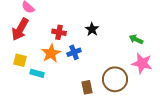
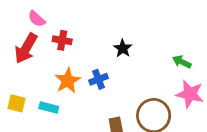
red cross: (59, 32) -> (62, 40), moved
yellow square: (20, 60) -> (17, 103), moved

